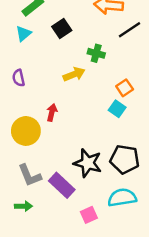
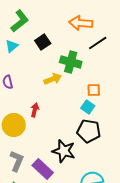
green cross: (96, 53) -> (71, 62), size x1.5
orange square: (125, 88) -> (94, 90), turned 32
black pentagon: (125, 159) -> (89, 131), moved
gray L-shape: (30, 175) -> (17, 161), turned -135

